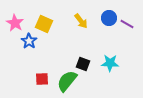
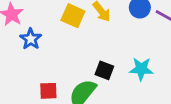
yellow square: (44, 24) -> (73, 16), moved

